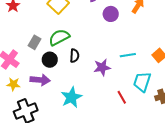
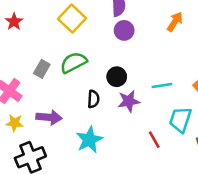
purple circle: (111, 14) -> (124, 30), moved
black semicircle: (74, 56) -> (93, 99), moved
black circle: (50, 60) -> (117, 77), moved

